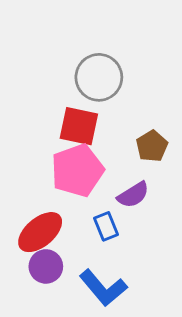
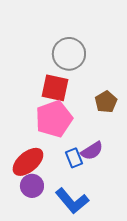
purple semicircle: (133, 195) -> (92, 151), moved

